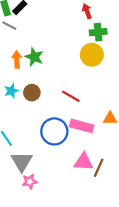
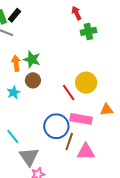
yellow circle: (92, 55) -> (86, 83), moved
brown circle: (32, 93) -> (33, 80), moved
red line: (71, 96) -> (69, 93), turned 30
brown line: (99, 168) -> (69, 142), moved

